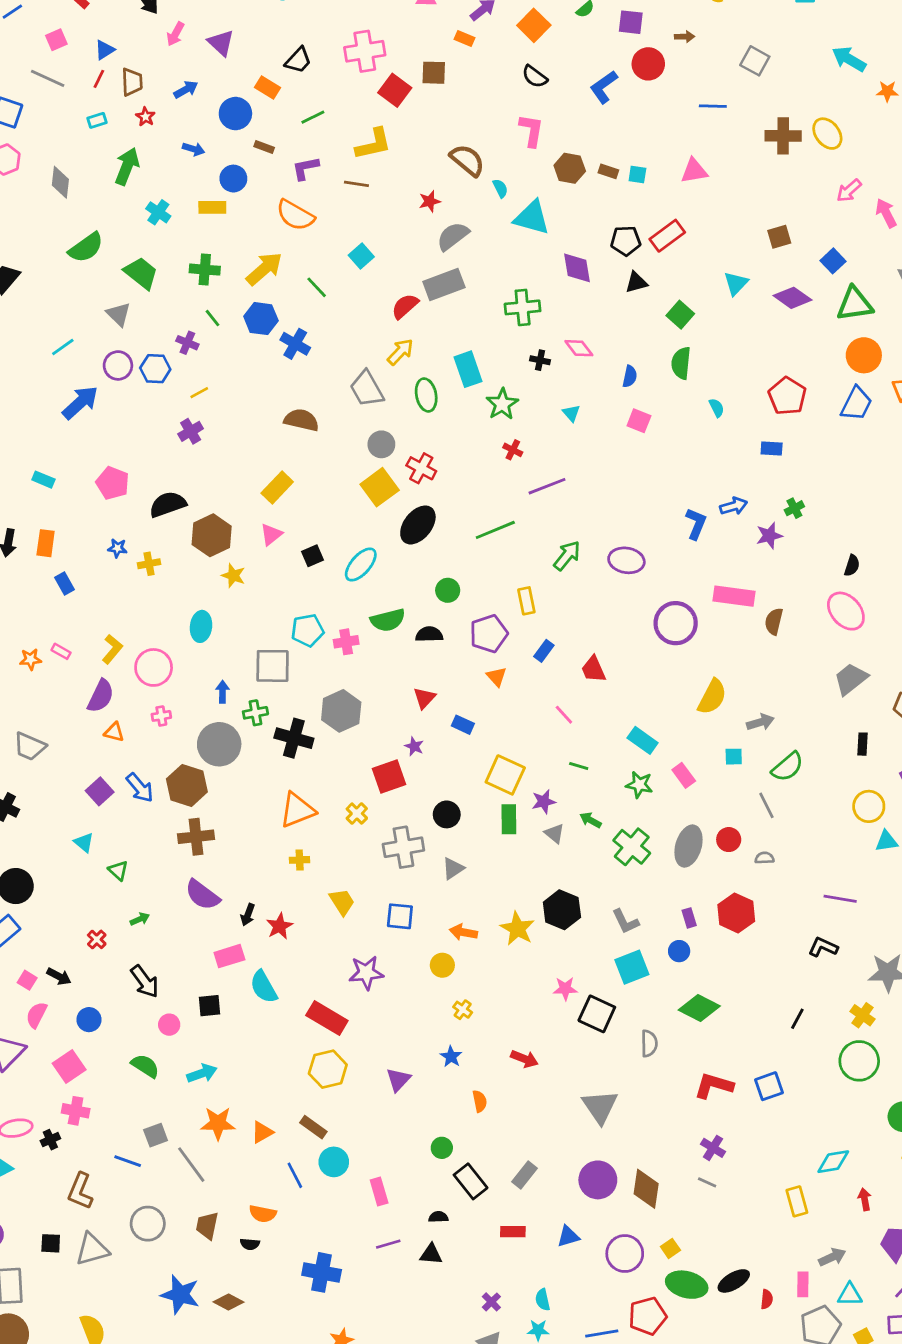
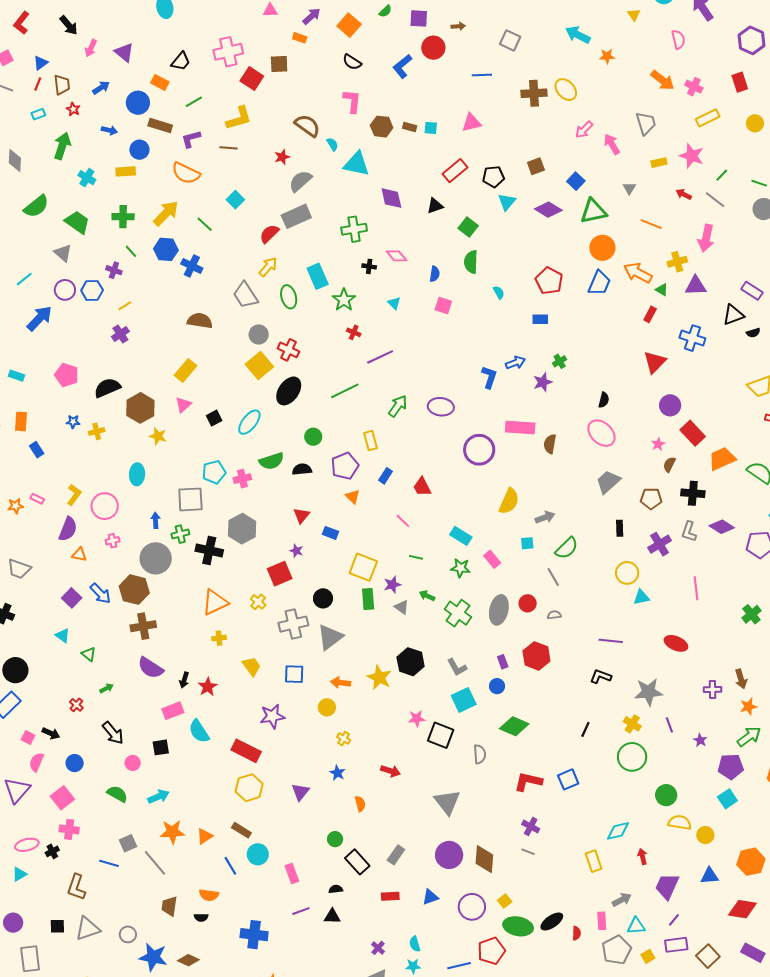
brown rectangle: (264, 147) -> (160, 126), size x1.6
black pentagon: (626, 241) -> (493, 177), moved
gray triangle: (453, 868) -> (330, 637), size x1.6
gray circle: (148, 1224) -> (128, 934), moved, size x0.7

